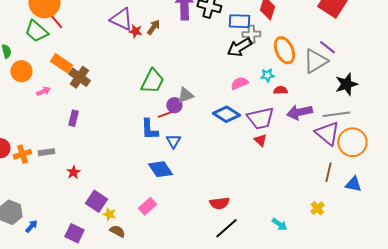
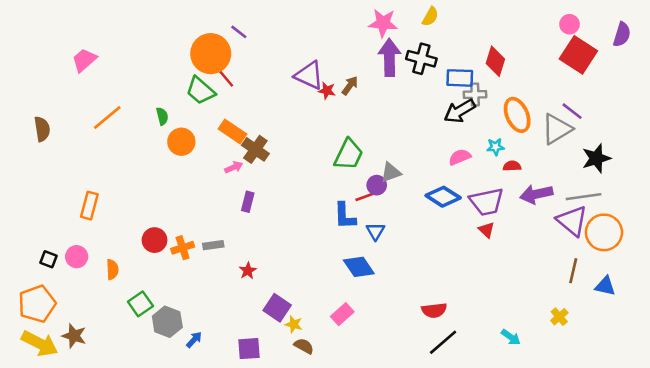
pink arrow: (43, 91) -> (234, 167), moved
purple square: (74, 233) -> (249, 349), turned -30

